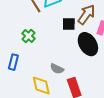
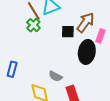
green cross: (28, 36) -> (33, 25), moved
black ellipse: (88, 44) -> (87, 52), turned 40

